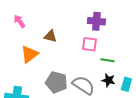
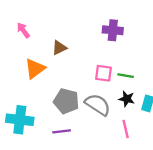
brown triangle: (50, 36) -> (59, 48), turned -40
pink square: (89, 44) -> (103, 73), moved

